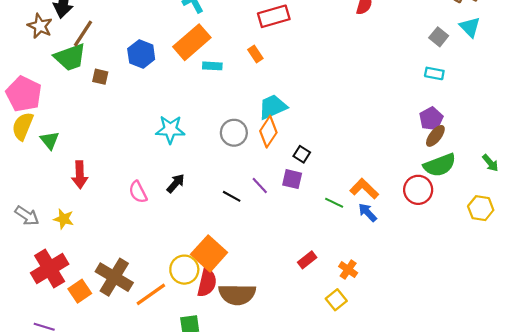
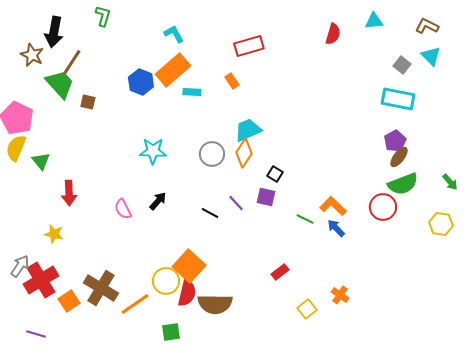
blue hexagon: (141, 54) -> (141, 82), moved
green trapezoid: (70, 57) -> (60, 84), turned -112
cyan rectangle: (434, 73) -> (398, 99), size x1.8
gray arrow: (27, 216) -> (20, 266), moved, turned -90
orange cross: (348, 270) -> (340, 295), moved

